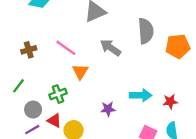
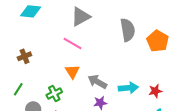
orange pentagon: (178, 46) -> (158, 41), turned -30
pink line: (66, 48) -> (73, 44), moved
gray arrow: (111, 48) -> (97, 82), moved

